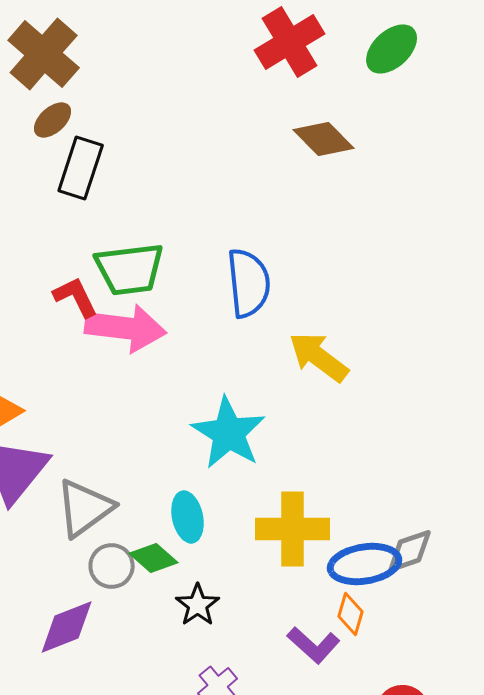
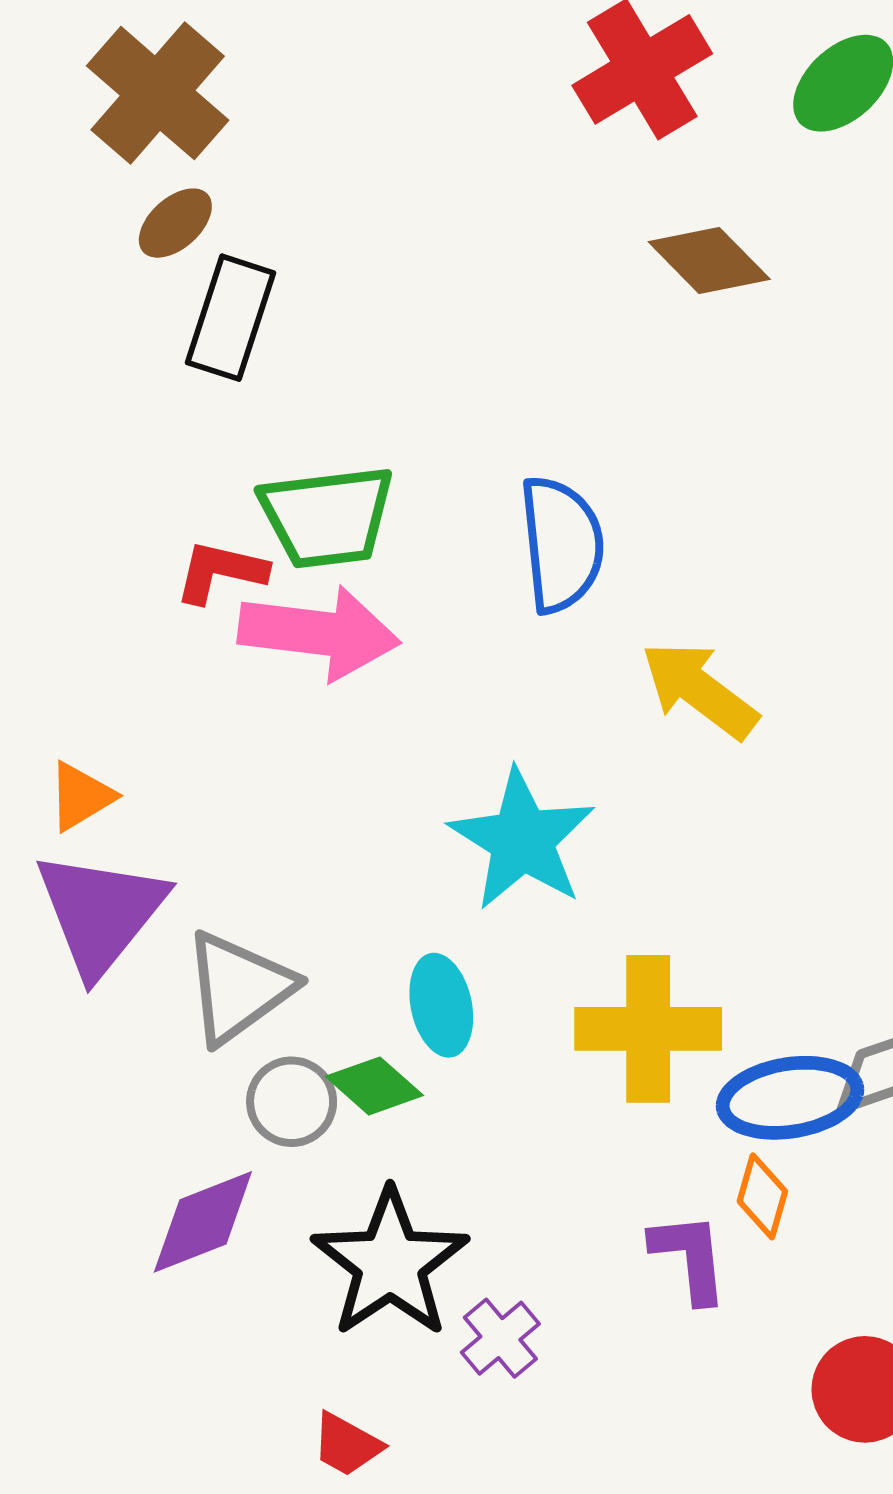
red L-shape: (76, 297) -> (221, 572), turned -51
black star: (198, 605) -> (390, 1263), moved, size x1.8
purple L-shape: (314, 645) -> (690, 1257), turned -138

